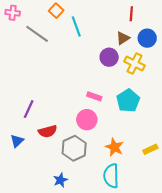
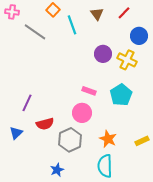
red line: (131, 14) -> (124, 13), turned 40
brown triangle: (123, 38) -> (97, 14), moved, turned -32

